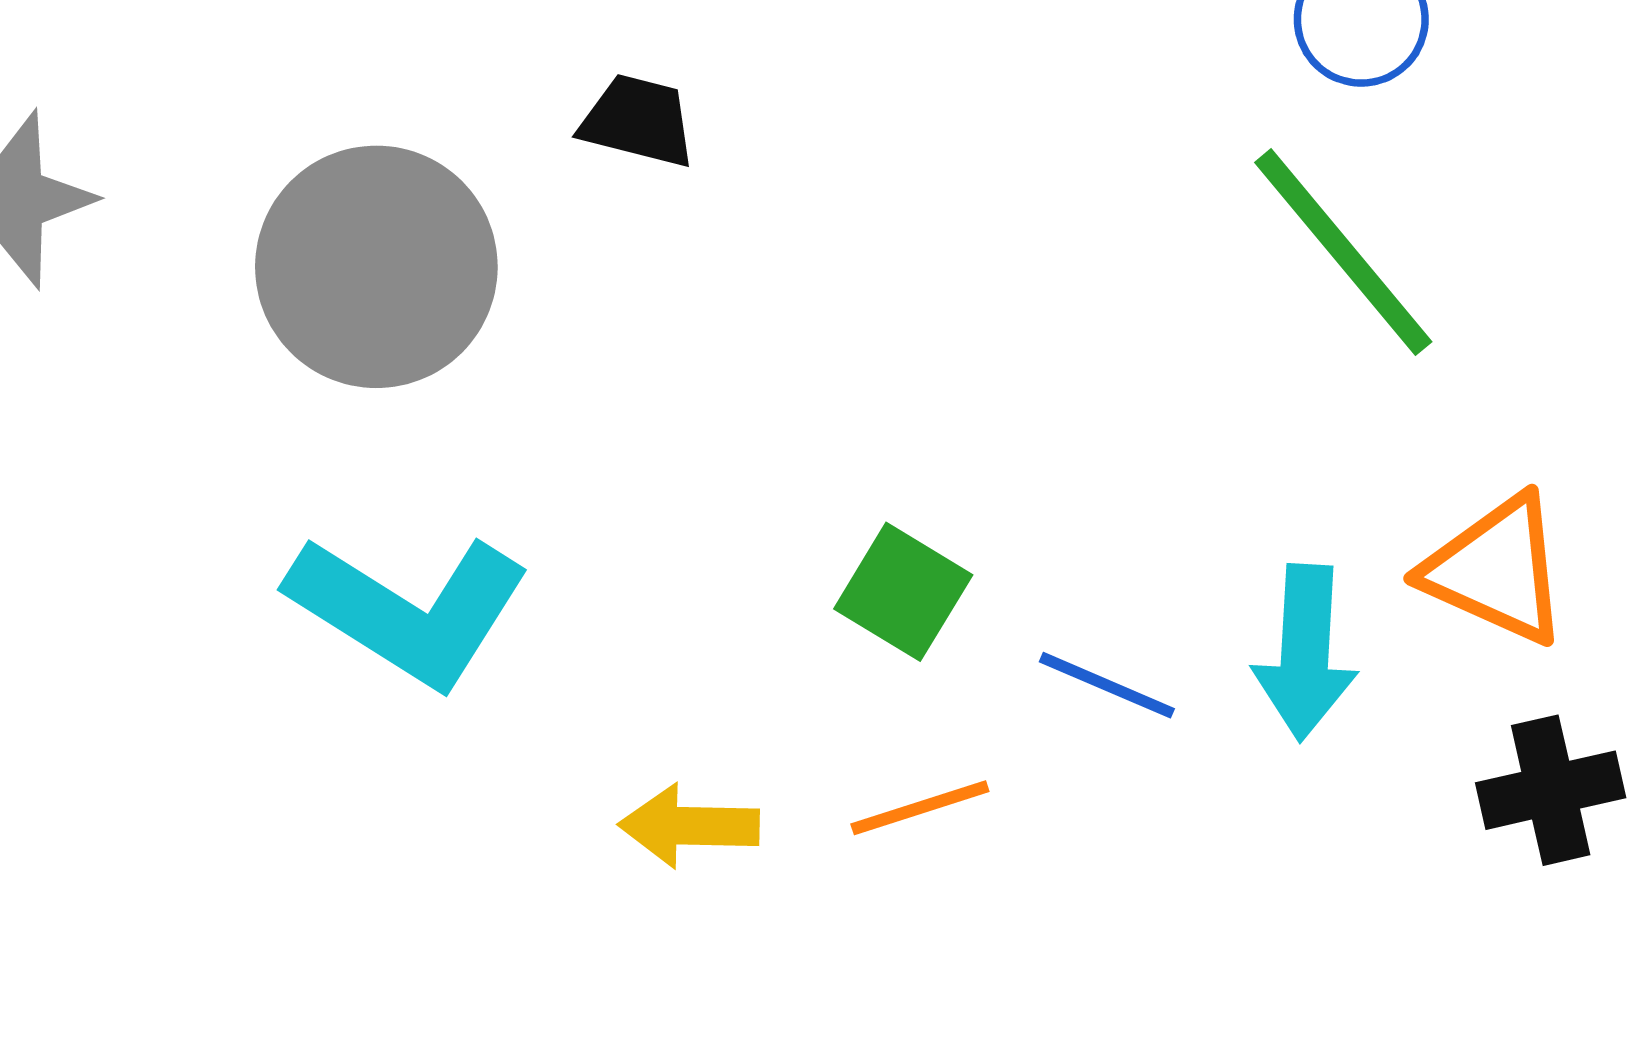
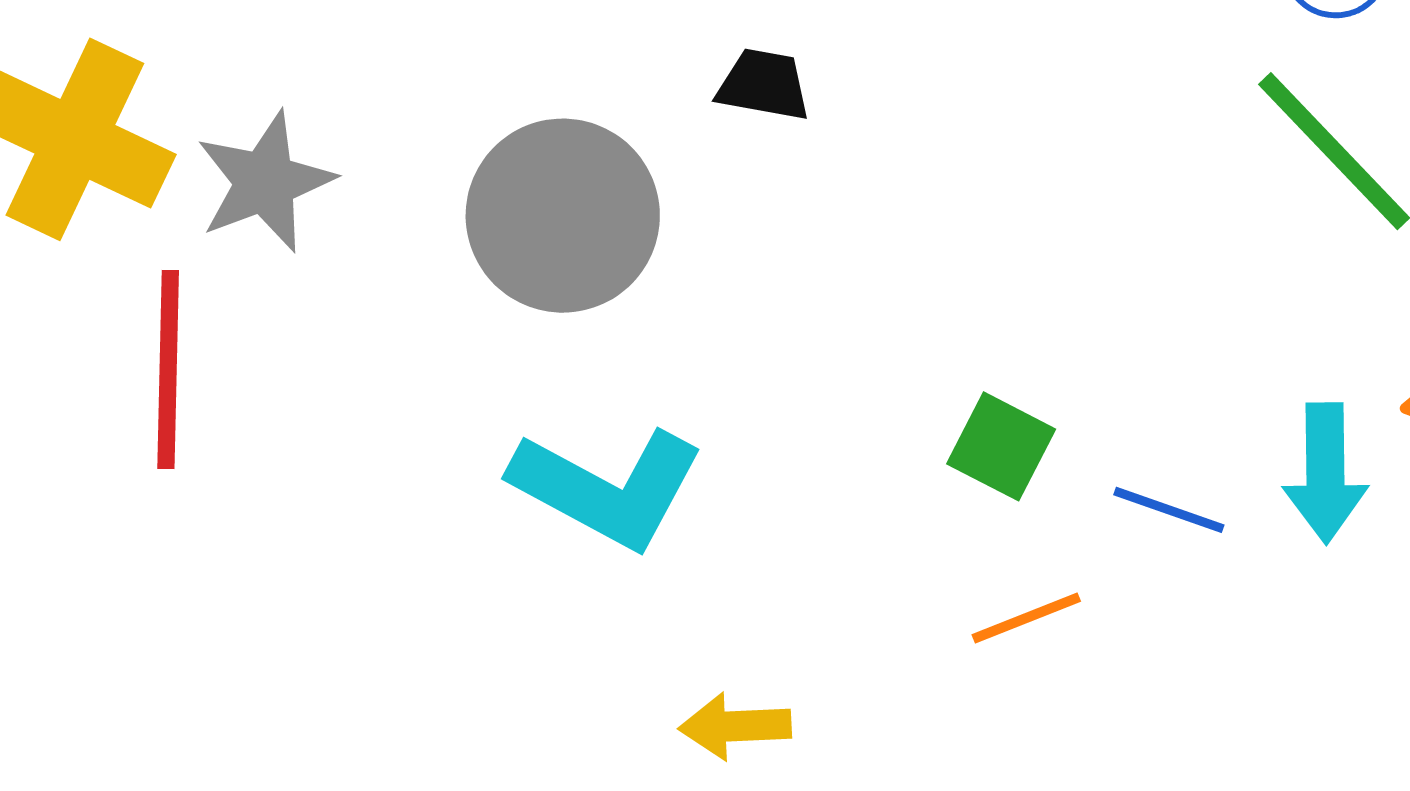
yellow arrow: (689, 826) -> (735, 726), moved

